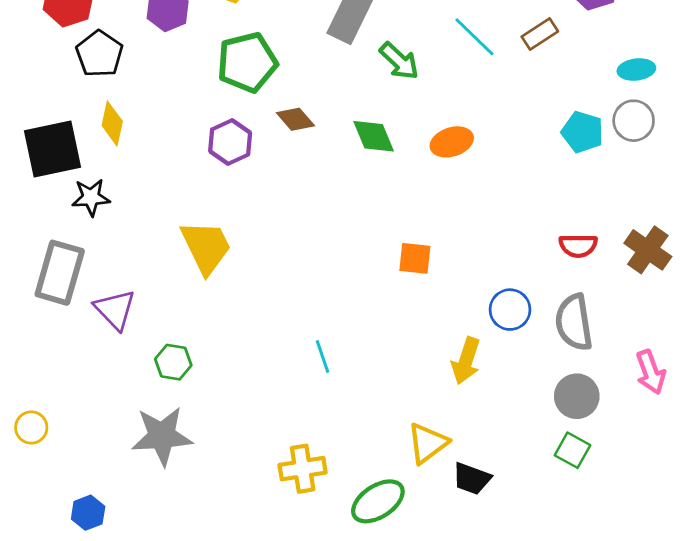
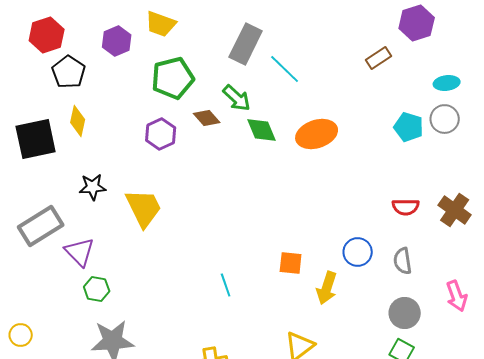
cyan line: (474, 37) -> (285, 69), moved
green arrow: (399, 61) -> (237, 98), moved
orange ellipse: (452, 142) -> (317, 134), size x1.4
black star: (91, 197) -> (93, 187), moved
orange square: (415, 258) -> (291, 263), moved
gray rectangle: (60, 273) -> (41, 226), turned 42
gray semicircle: (574, 322) -> (403, 261), size x0.7
green hexagon: (173, 362) -> (97, 289), moved

